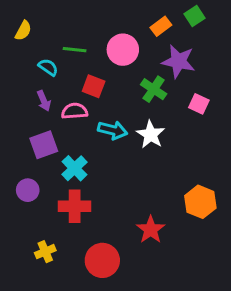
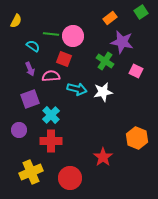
green square: (195, 16) -> (141, 12), moved
pink circle: (123, 50) -> (73, 36), moved
white star: (151, 135) -> (103, 92), turned 30
yellow cross: (45, 252) -> (31, 172), size x1.6

